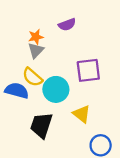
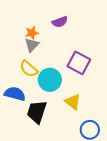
purple square: (88, 70) -> (79, 63), turned 35
blue semicircle: (17, 91) -> (15, 94), moved

